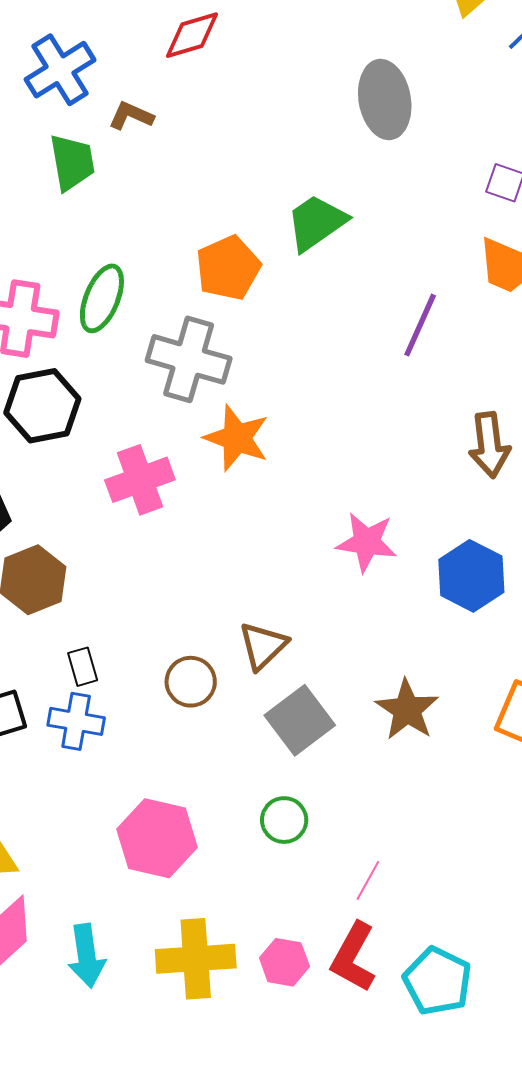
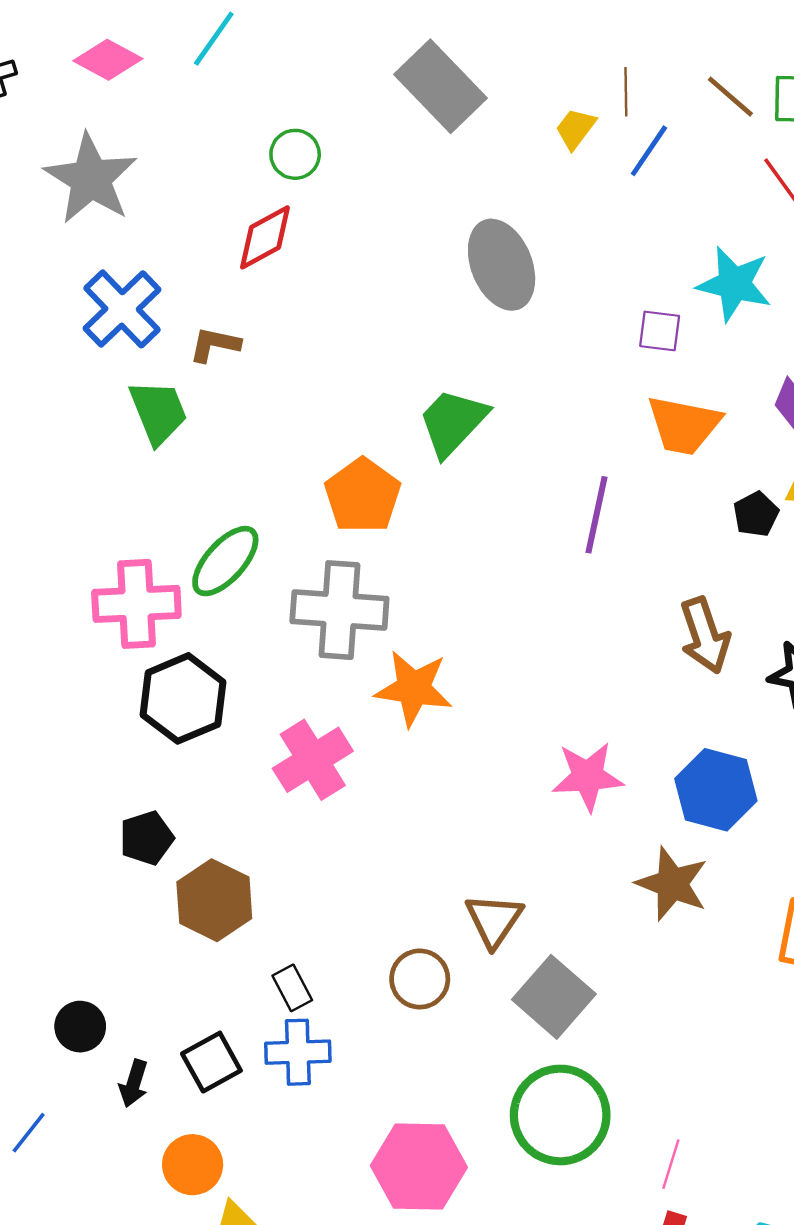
green ellipse: (102, 298) -> (225, 561), turned 32
brown star: (407, 710) -> (672, 884), moved
green circle: (284, 820) -> (560, 1115), size x1.8

